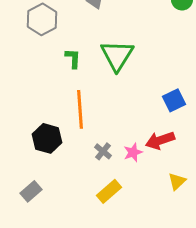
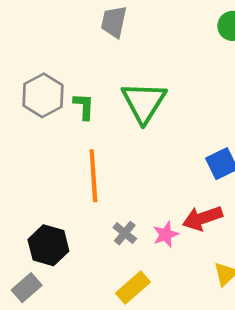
gray hexagon: (42, 19) -> (43, 95), moved
black hexagon: (47, 138) -> (48, 245), moved

